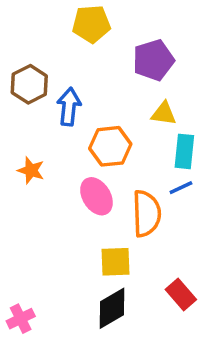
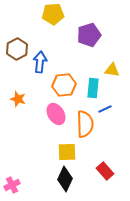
yellow triangle: (164, 114) -> (112, 70), moved
cyan rectangle: (184, 151) -> (93, 88), moved
black diamond: (112, 308) -> (65, 179), turned -35

